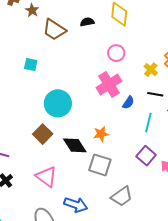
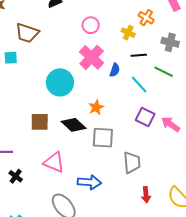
brown trapezoid: (54, 30) -> (27, 33), moved
cyan circle: (58, 103) -> (60, 82), moved
cyan line: (148, 123) -> (139, 85), turned -42
brown square: (43, 134) -> (40, 122), turned -30
gray trapezoid: (122, 196) -> (132, 163), turned -45

